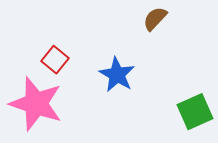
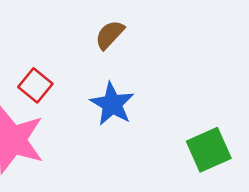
brown semicircle: (155, 19) -> (110, 35), moved

